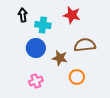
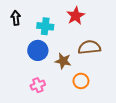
black arrow: (23, 15) -> (16, 18), moved
red star: (72, 15) -> (76, 16), turned 30

